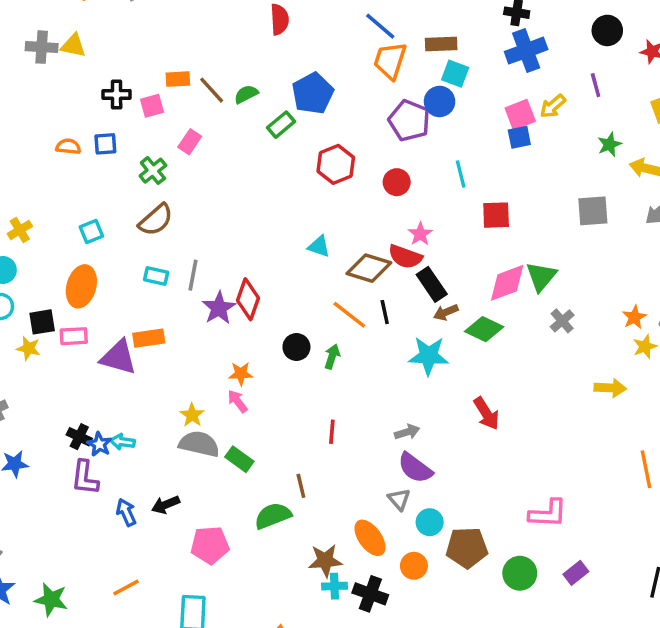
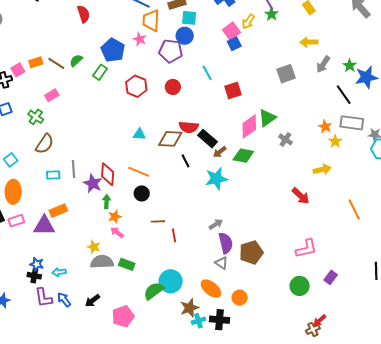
pink square: (152, 106) -> (18, 70), moved
pink rectangle: (190, 142) -> (52, 95), turned 40
green star: (609, 145) -> (271, 14), moved
pink star: (420, 234) -> (140, 39), moved
green triangle: (541, 276) -> (267, 118), turned 30
orange line: (349, 315) -> (139, 172), moved
green arrow: (332, 357) -> (107, 202), moved
red arrow: (486, 413) -> (301, 196), moved
blue star: (99, 444) -> (37, 264), moved
purple semicircle: (415, 468) -> (226, 243), turned -125
brown line: (301, 486) -> (158, 221), moved, turned -64
blue arrow: (126, 512) -> (64, 300), moved
cyan circle: (430, 522) -> (171, 281), moved, size x1.5
brown pentagon: (467, 548) -> (251, 252), moved

